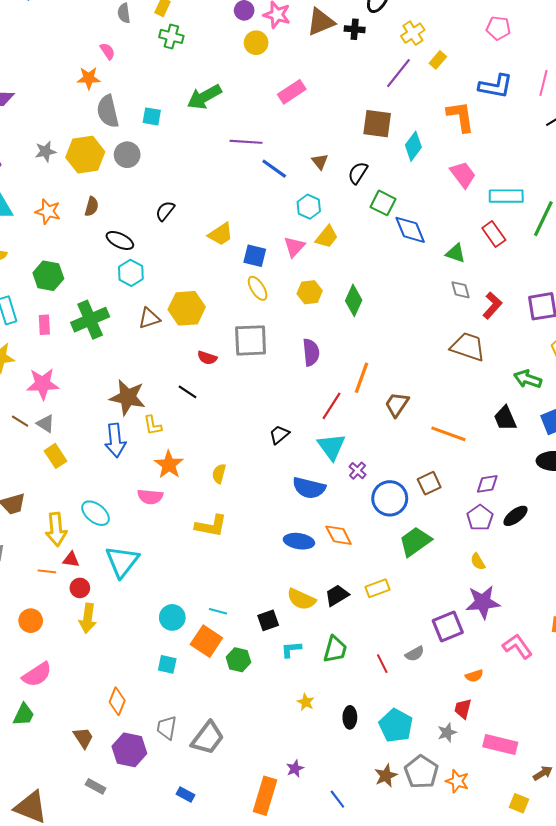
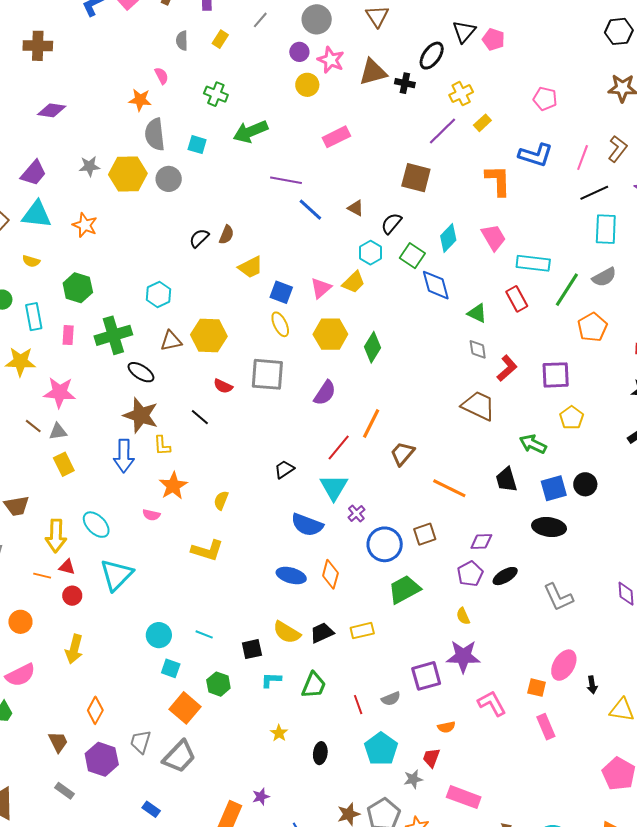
green cross: (171, 36) -> (216, 94), moved
cyan diamond: (413, 146) -> (448, 238), moved
brown triangle: (320, 162) -> (356, 208), turned -30
brown semicircle: (92, 206) -> (227, 235), moved
cyan hexagon: (309, 207) -> (370, 253), moved
black ellipse: (120, 240) -> (141, 372), moved
yellow hexagon: (310, 292) -> (330, 334), size x1.4
purple semicircle: (311, 352) -> (325, 393), turned 32
gray triangle: (46, 424) -> (58, 431), turned -48
pink semicircle: (150, 497) -> (151, 515), size x0.7
orange diamond: (339, 535) -> (330, 574), turned 36
yellow arrow: (88, 618) -> (74, 649), moved
orange square: (206, 641) -> (185, 708), moved
cyan square: (167, 664) -> (171, 668), moved
cyan pentagon: (396, 726) -> (381, 749), moved

